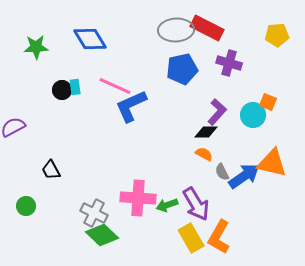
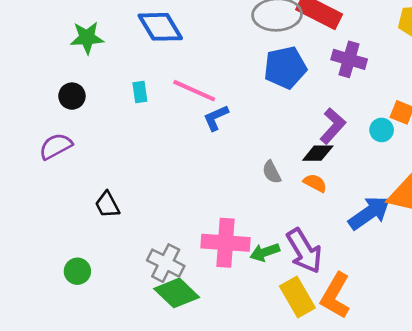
black circle: (62, 90) -> (72, 96), moved
blue L-shape: (131, 106) -> (216, 118), size x0.6
cyan circle: (253, 115) -> (382, 130), size x0.7
gray semicircle: (222, 172) -> (272, 172), moved
green circle: (26, 206) -> (77, 271), moved

